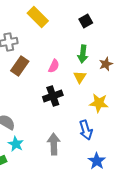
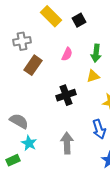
black square: (86, 21) -> (79, 20), moved
pink semicircle: (54, 66) -> (67, 54), moved
yellow triangle: (80, 77) -> (93, 76), turned 40

